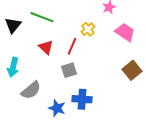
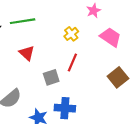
green line: (42, 17) -> (23, 21), turned -30
red line: (72, 46) -> (72, 63), moved

